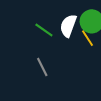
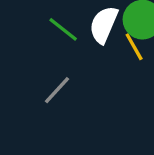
gray line: (42, 67) -> (57, 90), turned 66

